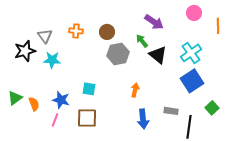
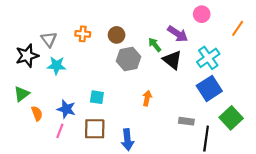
pink circle: (194, 13) -> (202, 14), moved
purple arrow: (154, 22) -> (178, 34), moved
orange line: (218, 26) -> (238, 28), turned 35
green triangle: (15, 98) -> (22, 94), moved
green square: (212, 108) -> (231, 118), size x1.5
blue arrow: (143, 119) -> (127, 140), moved

